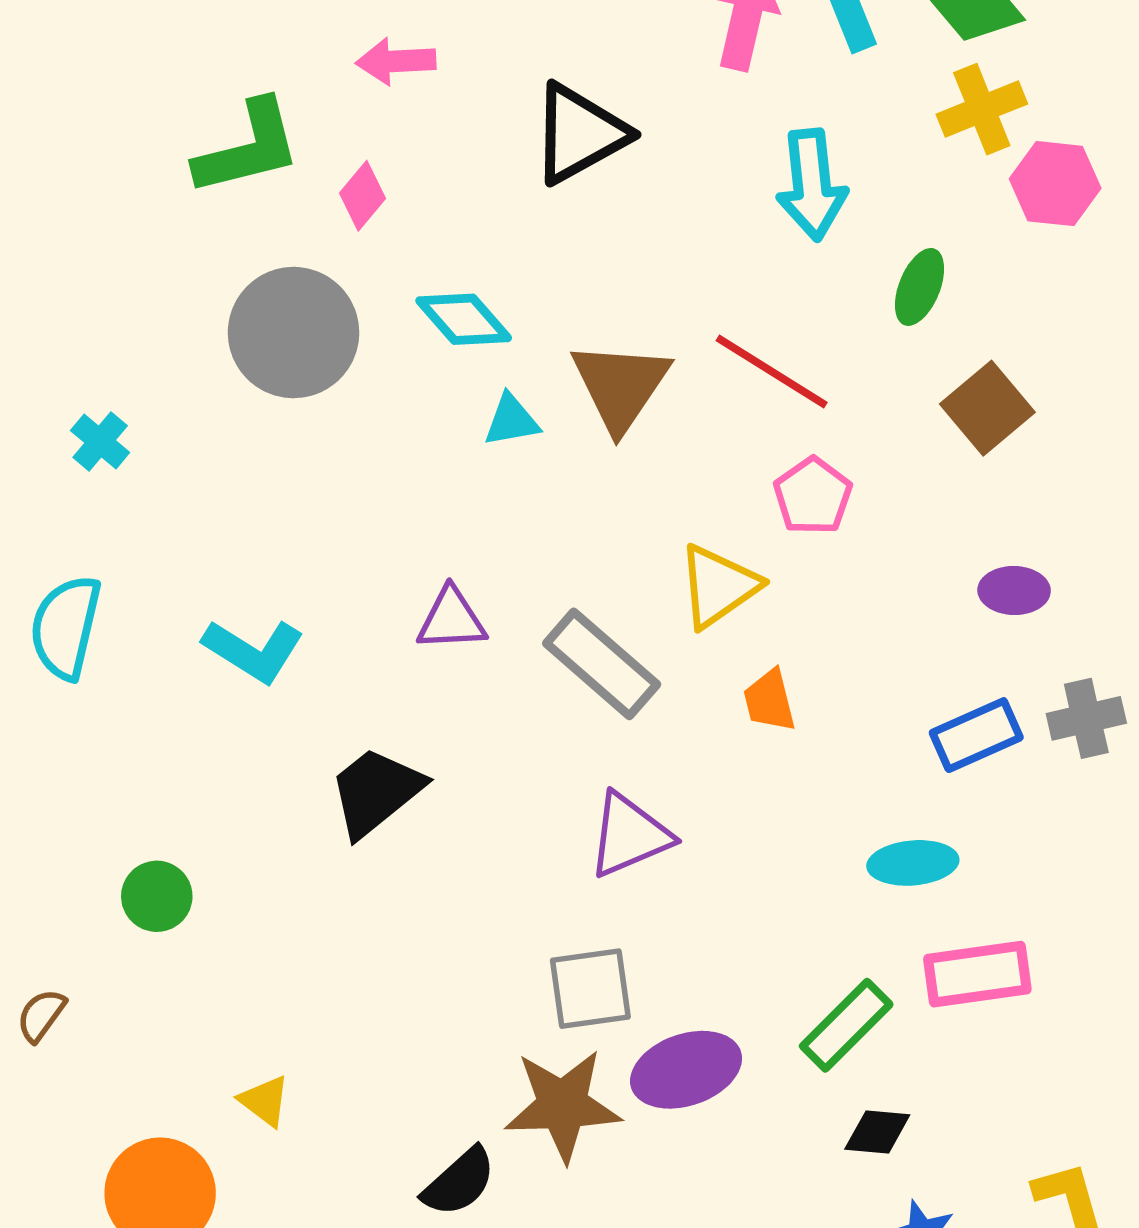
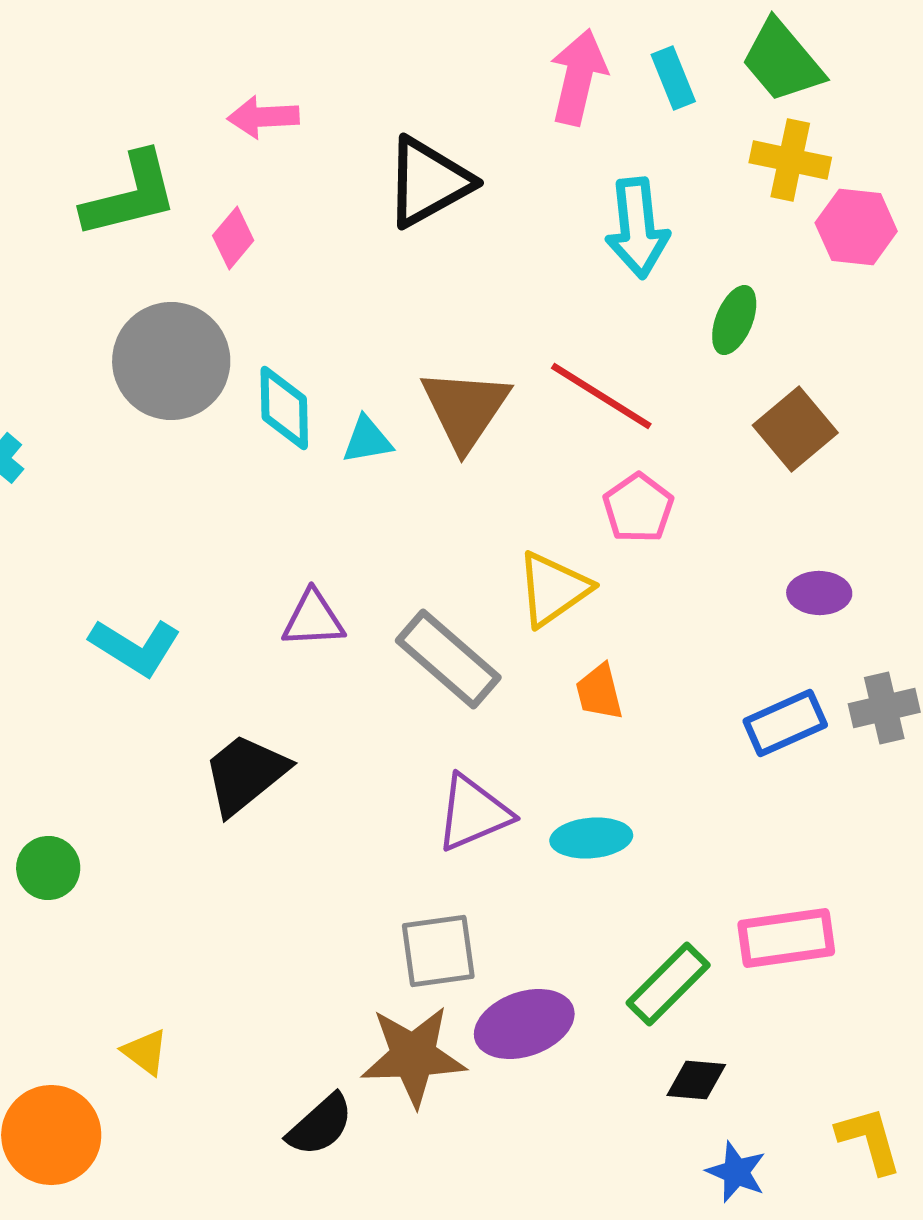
yellow cross: (982, 109) -> (790, 160), turned 34
cyan diamond: (464, 319) -> (284, 408), moved, turned 40
cyan ellipse: (913, 863) -> (591, 838), moved

